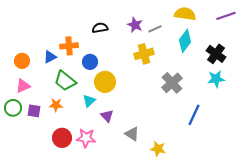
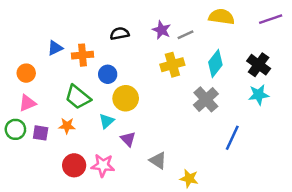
cyan diamond: (185, 41) -> (215, 63), moved
blue triangle: (50, 57) -> (55, 48), moved

